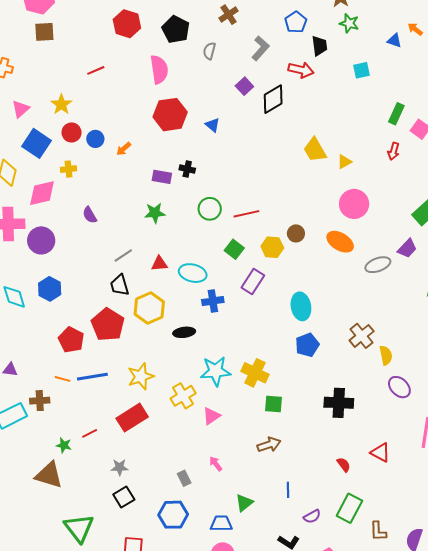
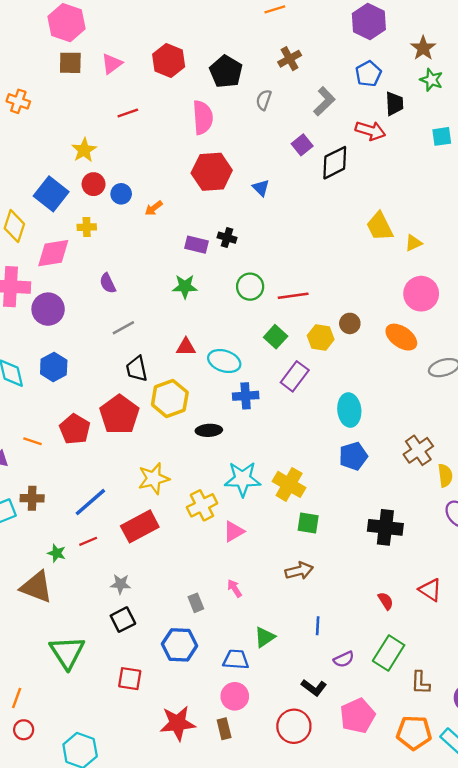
pink triangle: (21, 109) -> (112, 64), moved
gray line: (123, 256) -> (123, 328), moved
blue line: (92, 377) -> (90, 502), moved, turned -36
orange line: (62, 379) -> (33, 441), moved

